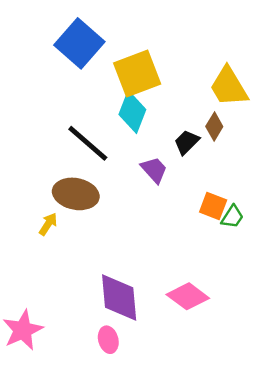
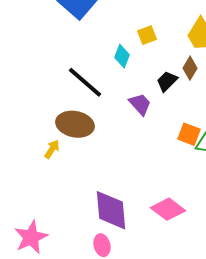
yellow square: (137, 73) -> (147, 35), moved, size x0.5
cyan diamond: (132, 112) -> (122, 56), size x0.7

